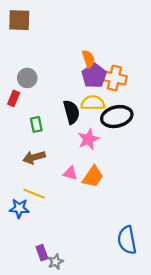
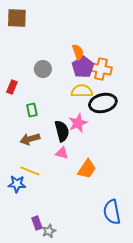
gray circle: (27, 78) -> (43, 69), moved
black semicircle: (71, 112) -> (62, 131), moved
orange trapezoid: (93, 177) -> (87, 169), moved

